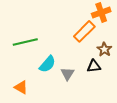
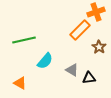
black triangle: (94, 66) -> (89, 78), moved
gray triangle: (67, 74) -> (72, 70), moved, turned -32

